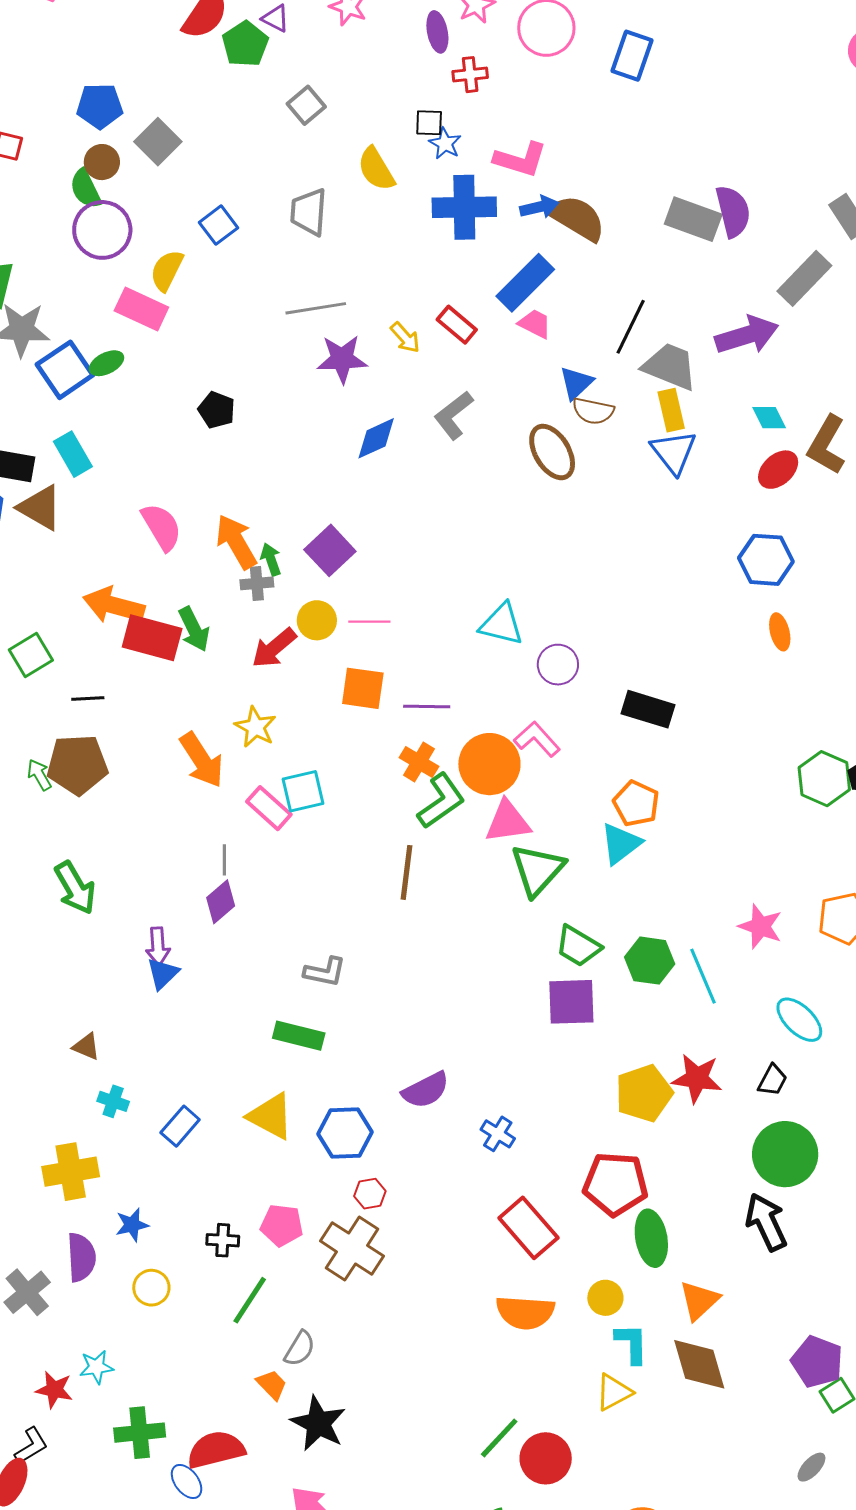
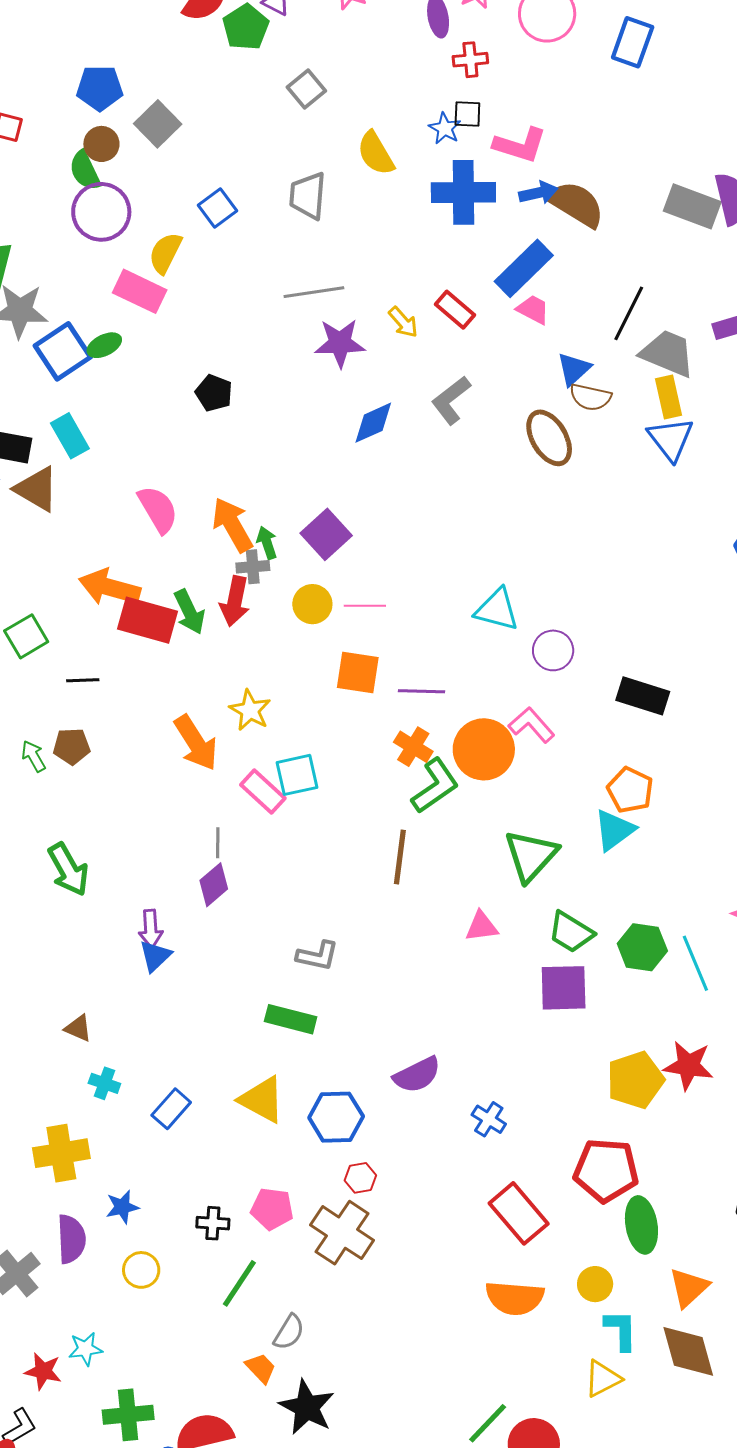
black square: (429, 123) -> (467, 114), moved
red arrow: (274, 648) -> (235, 601), moved, turned -39
brown pentagon: (77, 765) -> (72, 746), size x0.6
pink triangle: (508, 822) -> (482, 926), moved, size x0.7

